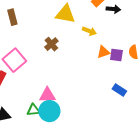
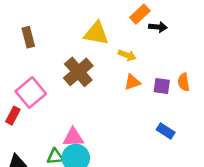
brown cross: (51, 44) -> (78, 72), size x1.6
orange triangle: (103, 52) -> (132, 82), moved

